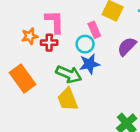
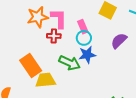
pink rectangle: (94, 30) -> (83, 27), moved
orange star: (30, 36) -> (38, 17), moved, size x1.5
yellow trapezoid: (68, 99) -> (45, 80), moved, turned 105

